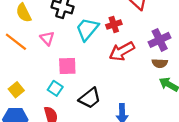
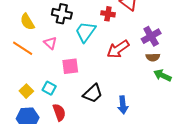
red cross: (114, 25) -> (108, 14), moved, turned 32
cyan square: (55, 88) -> (49, 88), moved

